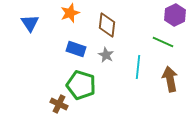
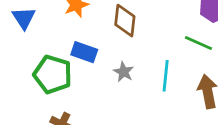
gray star: (106, 55) -> (124, 72), moved
green pentagon: (81, 85) -> (53, 74), moved

